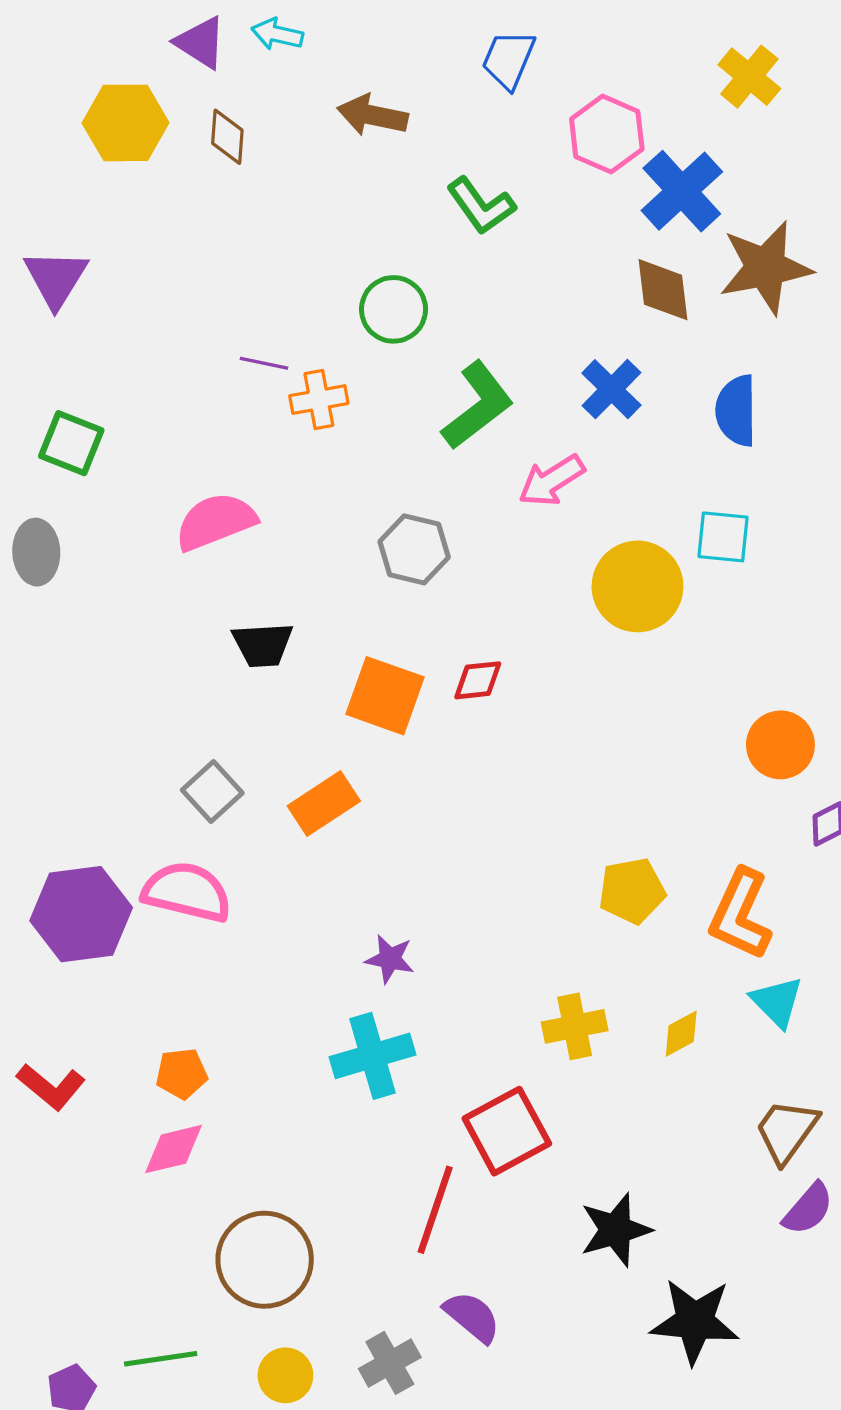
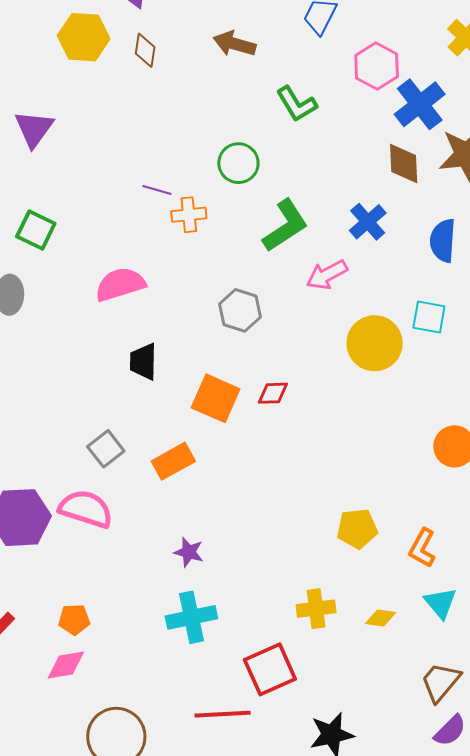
black trapezoid: (263, 645) -> (143, 362), turned 90
orange L-shape: (740, 914) -> (422, 548), size x0.7
purple star: (390, 959) -> (189, 552), moved
yellow diamond: (681, 1034) -> (381, 618), turned 32
red line: (435, 1210) -> (223, 714), turned 64

